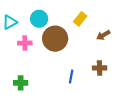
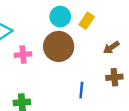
cyan circle: (39, 19) -> (60, 17), moved
brown arrow: (103, 35) -> (111, 47), moved

